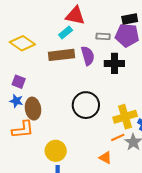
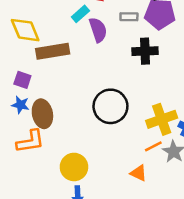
yellow diamond: (22, 43) -> (25, 30), turned 35
brown rectangle: (62, 55) -> (53, 51), moved
purple semicircle: (88, 56) -> (98, 30), moved

